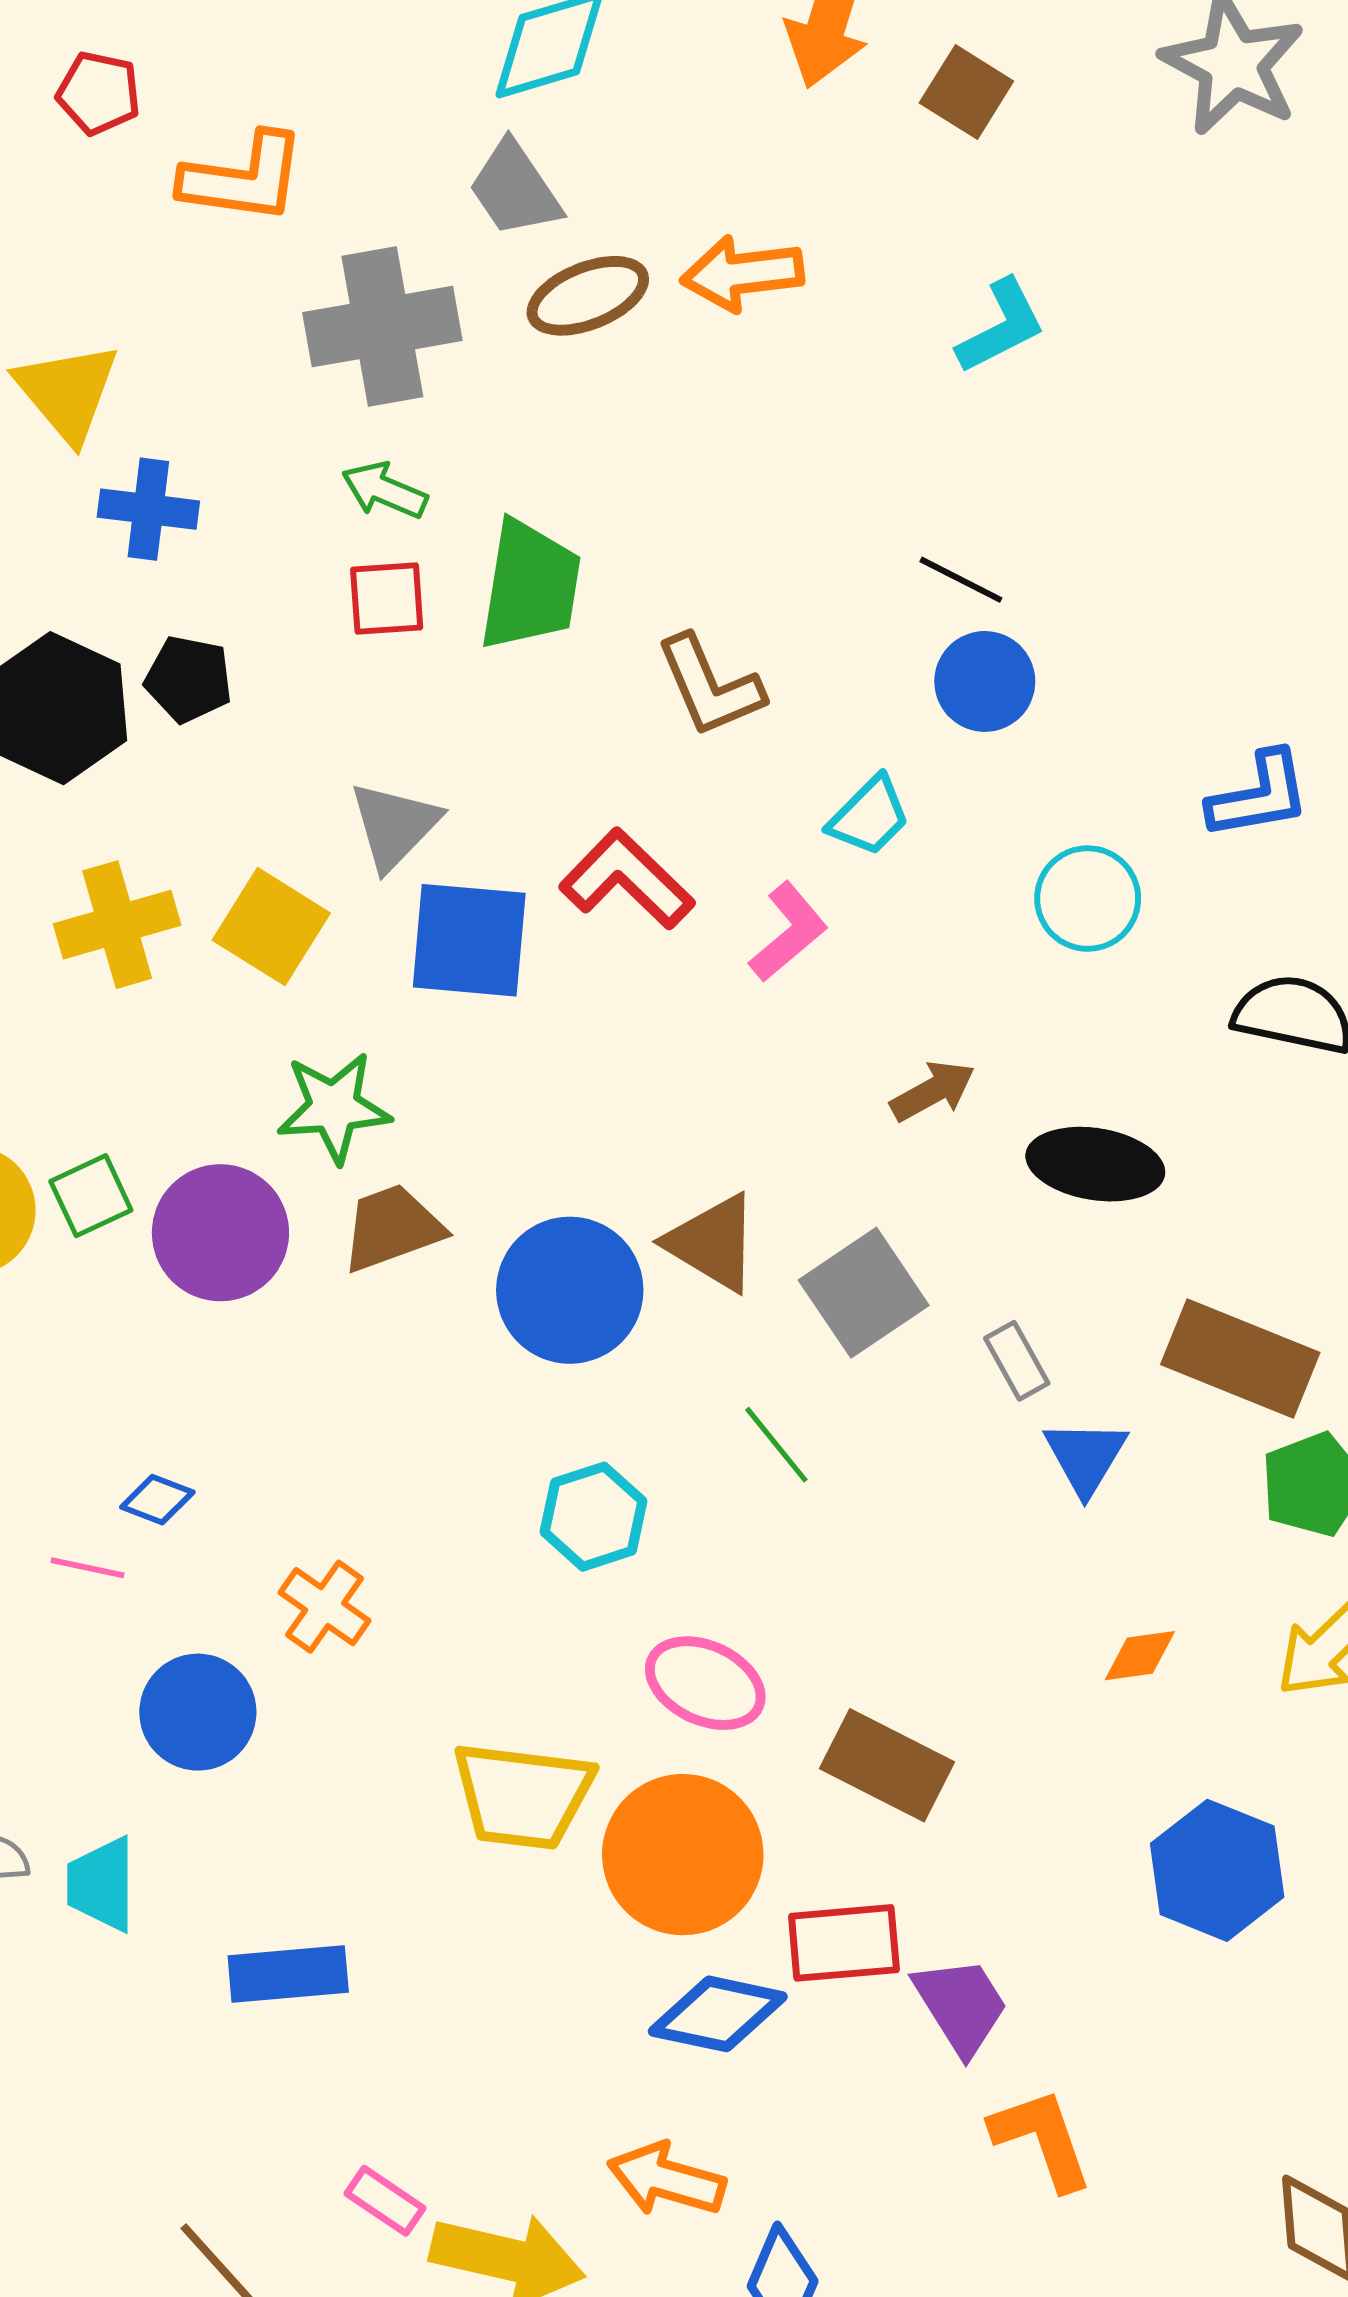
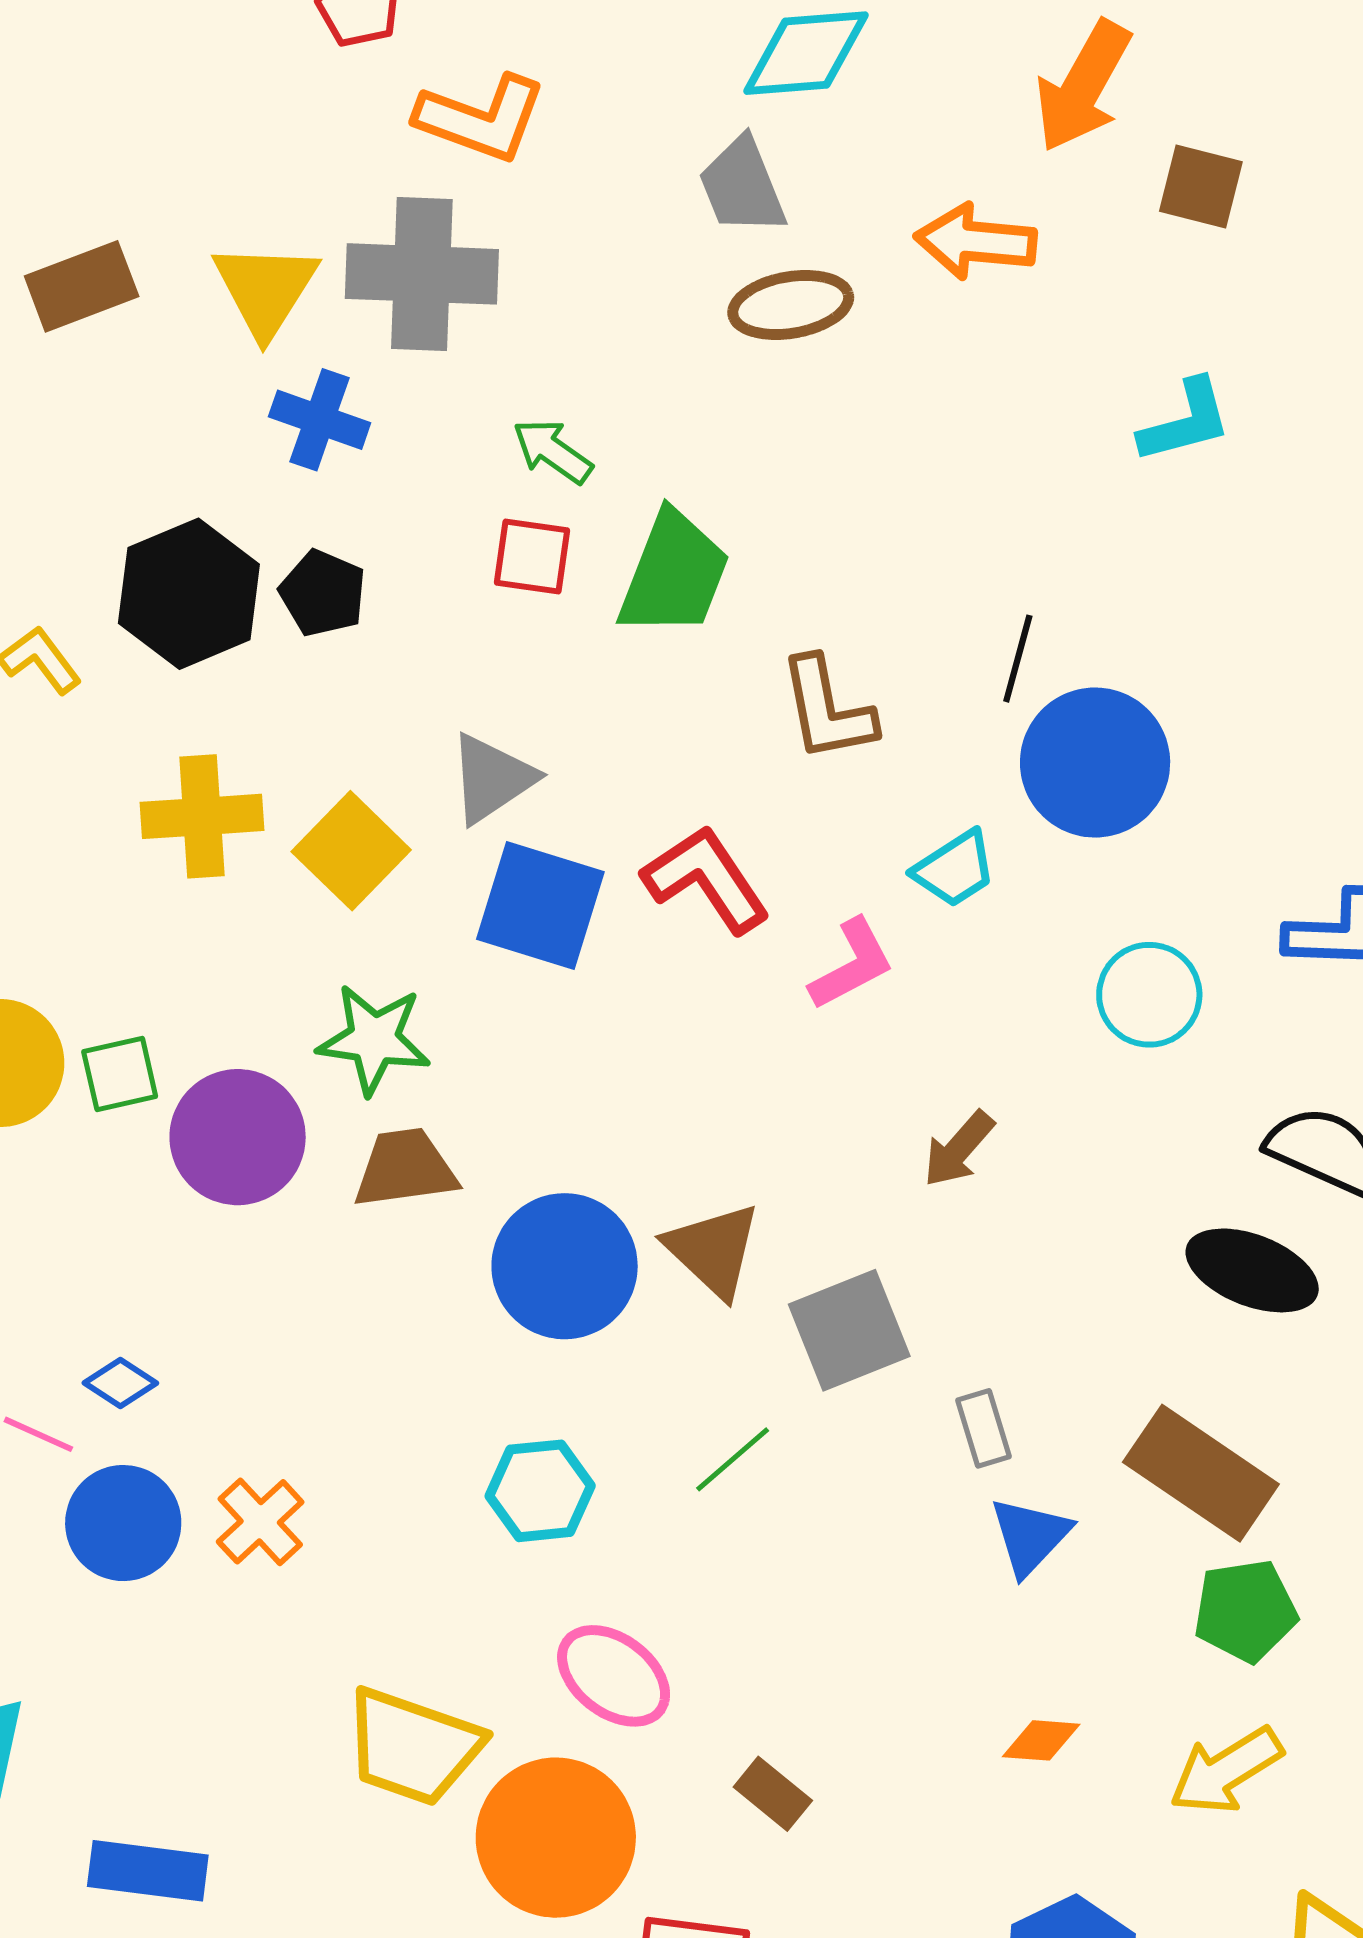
brown square: (966, 92) -> (1201, 187), turned -30
orange arrow: (742, 273) -> (976, 242), moved
gray cross: (382, 327) -> (422, 274), moved
black line: (961, 580) -> (1018, 659), moved, turned 66
blue circle: (985, 681) -> (1095, 763), size x1.5
brown arrow: (933, 1091) -> (959, 1149), turned 148
black ellipse: (1095, 1164) -> (1252, 1270), moved
green line: (776, 1445) -> (733, 1459), turned 76
blue circle: (198, 1712) -> (123, 1523), moved
brown rectangle: (887, 1765) -> (773, 1794), size x0.6

